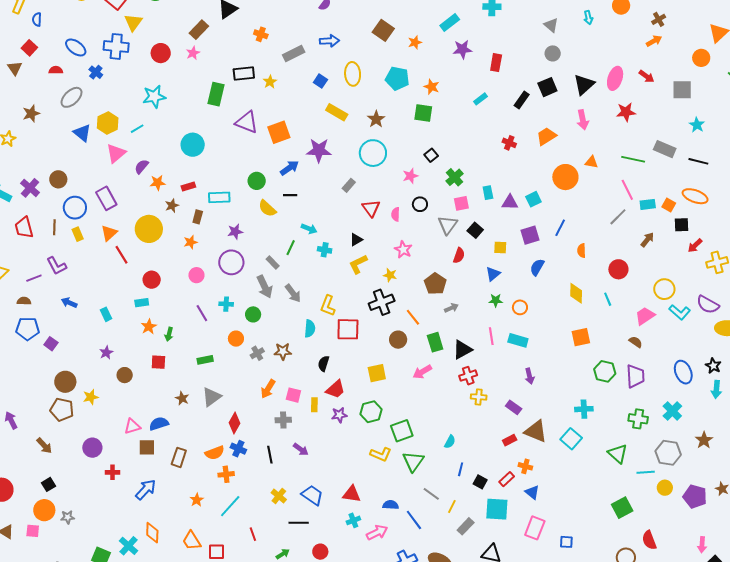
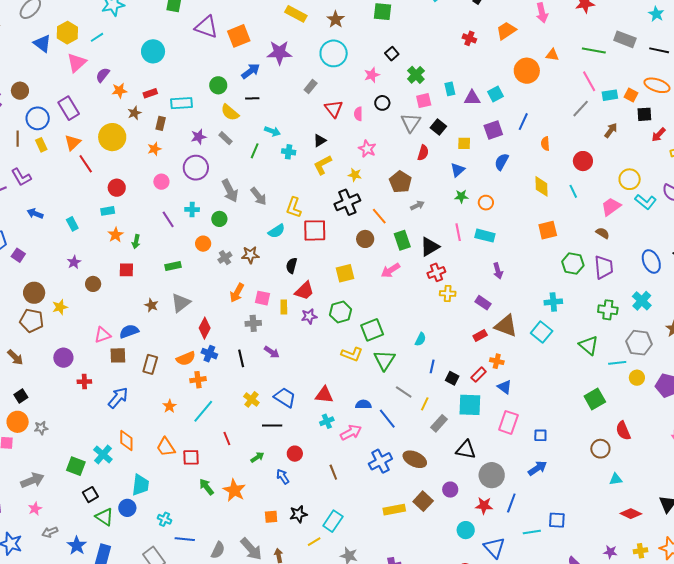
gray rectangle: (273, 262) -> (226, 138), moved
cyan semicircle: (310, 329) -> (277, 231), turned 54

